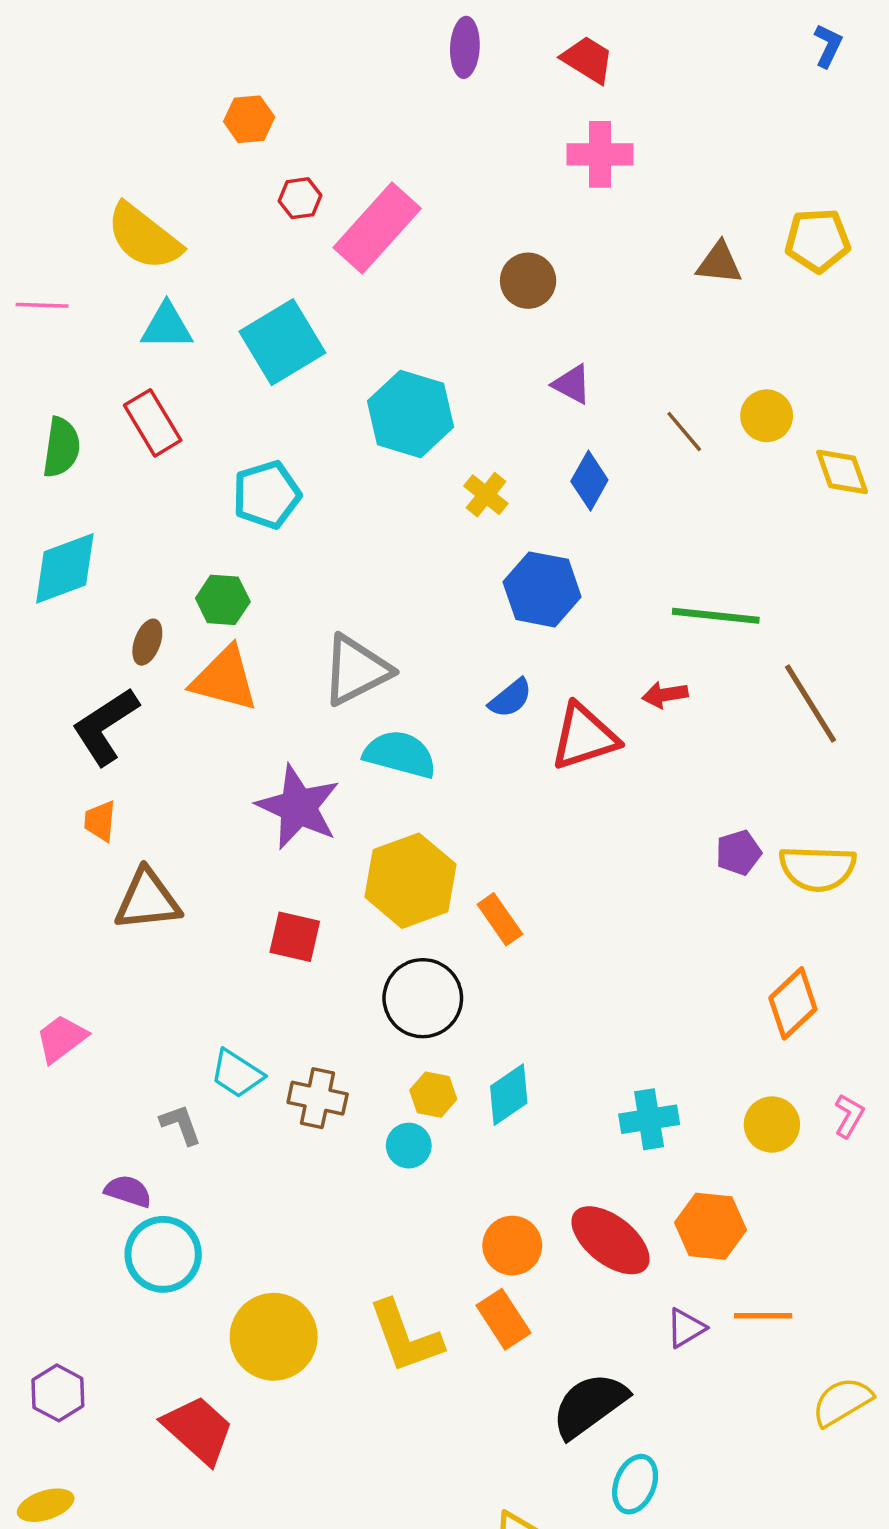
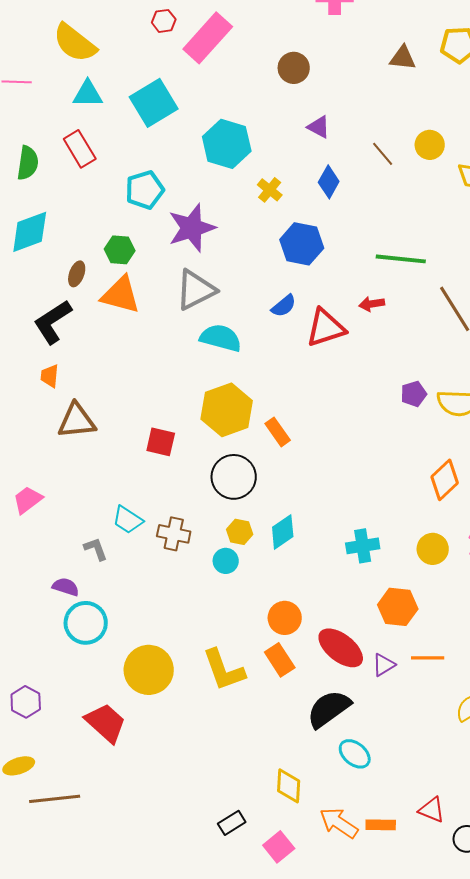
purple star: (298, 807) -> (192, 228), moved, turned 30
red ellipse: (610, 1240) -> (341, 648), moved
cyan ellipse: (635, 1484) -> (355, 754), turned -72

